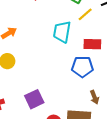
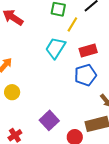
cyan trapezoid: (62, 32) -> (55, 48), turned 40

